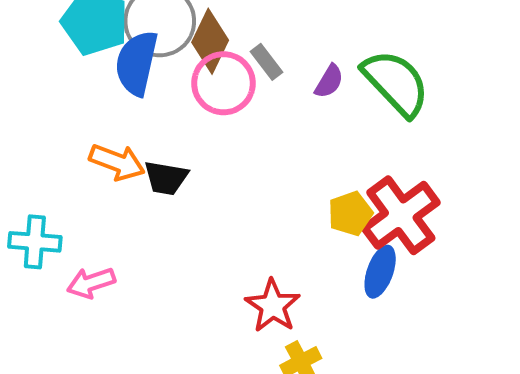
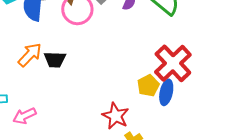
orange arrow: (117, 162) -> (30, 55), turned -60
yellow pentagon: (350, 213) -> (148, 86), moved

